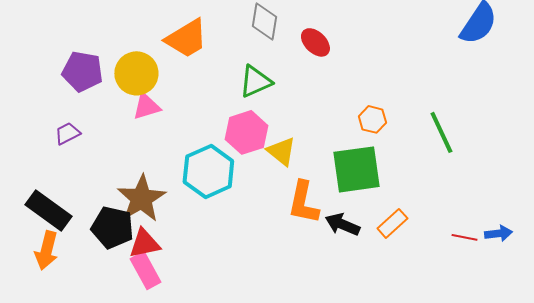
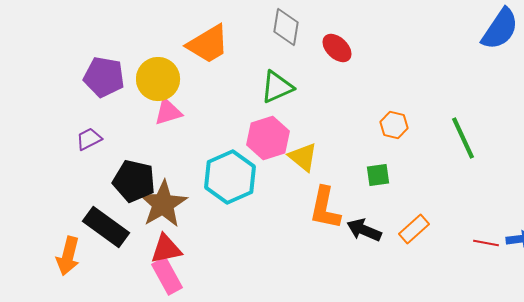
green square: (356, 169) -> (378, 175), size x0.5
black rectangle: (48, 210) -> (106, 227), moved
black pentagon: (112, 227) -> (134, 181), moved

